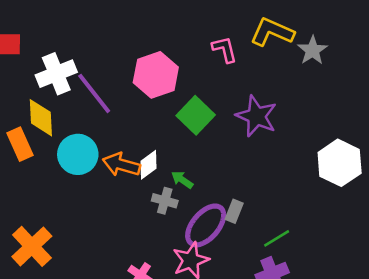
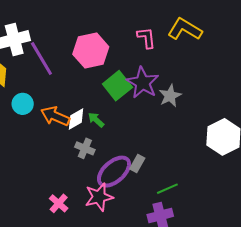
gray star: (312, 50) -> (170, 96), moved
purple star: (256, 116) -> (143, 83), moved
cyan circle: (78, 154) -> (23, 104), size x0.7
green arrow: (182, 180) -> (96, 120), moved

